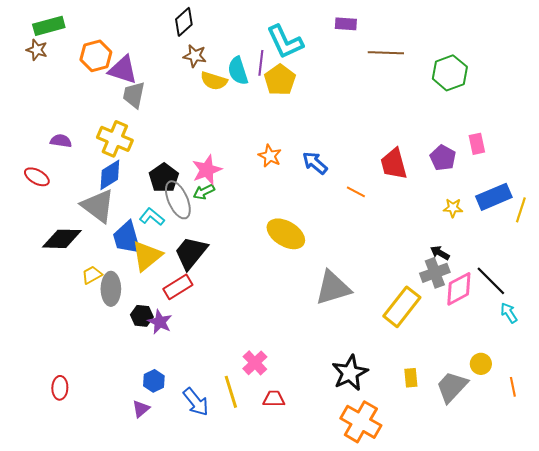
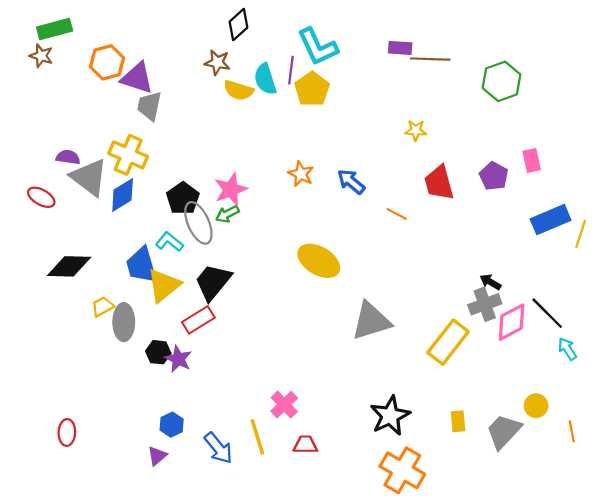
black diamond: (184, 22) -> (239, 25), moved
purple rectangle: (346, 24) -> (400, 48), moved
gray triangle: (98, 206) -> (89, 177), moved
yellow star: (453, 208) -> (416, 130), moved

